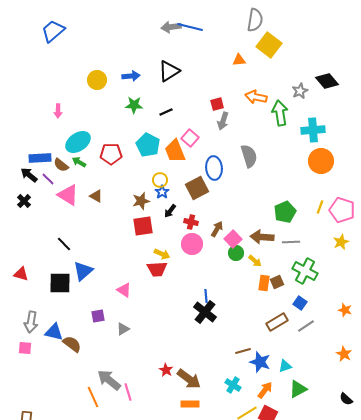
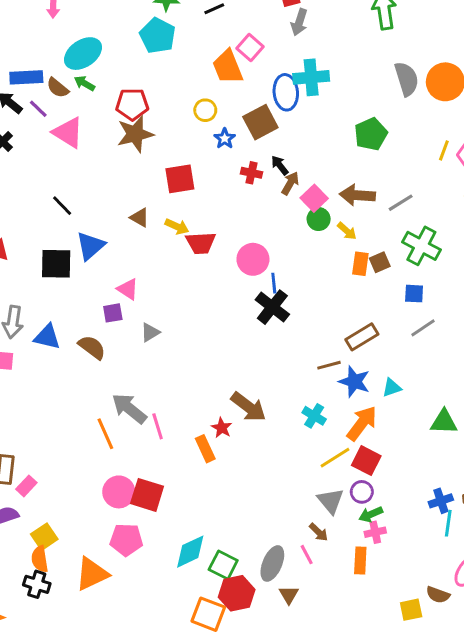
cyan cross: (313, 130) -> (311, 77), moved
cyan pentagon: (148, 145) -> (158, 36), moved
red pentagon: (111, 154) -> (132, 104), moved
gray semicircle: (249, 156) -> (407, 79), moved
blue star: (162, 192) -> (225, 139), moved
brown triangle: (96, 196) -> (140, 218), moved
brown star: (141, 201) -> (135, 134), moved, size x1.4
black arrow: (170, 211) -> (280, 165), moved, turned 104
green pentagon: (285, 212) -> (371, 134), moved
gray line: (291, 242) -> (401, 203), turned -30
pink circle: (192, 244) -> (253, 259), moved
yellow arrow: (162, 254) -> (177, 226), moved
pink triangle: (124, 290) -> (128, 289), moved
blue square: (300, 303) -> (414, 294), turned -32
brown rectangle: (277, 322) -> (362, 337), moved
brown semicircle: (72, 344) -> (92, 347), moved
red star: (166, 370) -> (222, 428), moved
green triangle: (298, 389) -> (444, 422), moved, turned 30
orange arrow: (265, 390) -> (362, 423), size x1.4
orange rectangle: (190, 404) -> (205, 449), moved, turned 66

